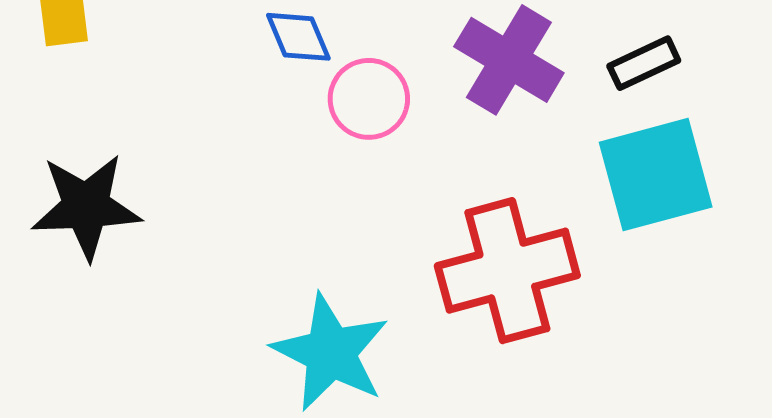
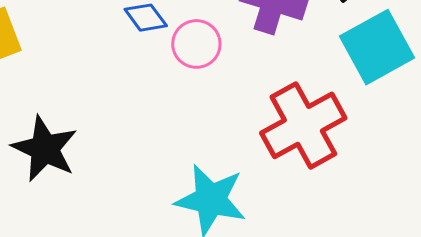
black star: (86, 206) -> (45, 149), turned -30

